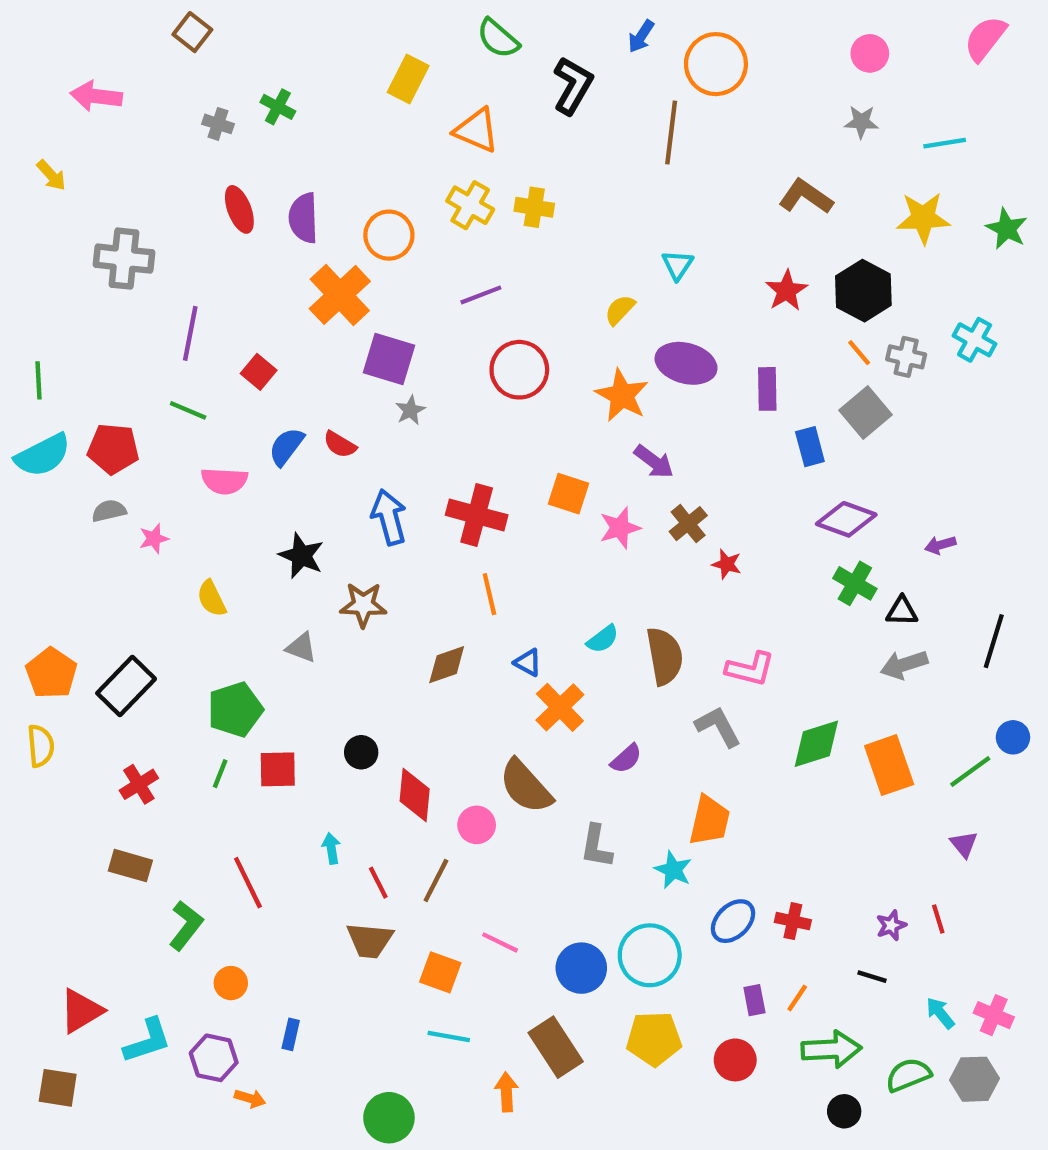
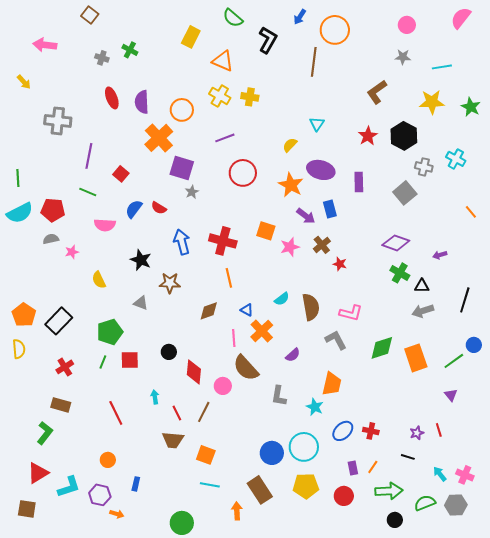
brown L-shape: (806, 197) -> (377, 92), turned -70
orange line: (859, 353) -> (471, 212), moved
blue rectangle: (810, 447) -> (330, 209), moved
green L-shape: (186, 925) -> (45, 433), moved
pink line: (500, 942) -> (234, 338), moved, turned 60

